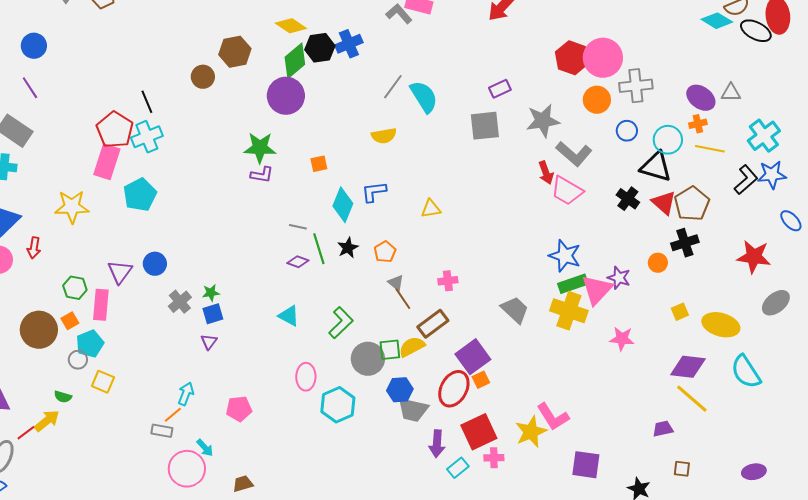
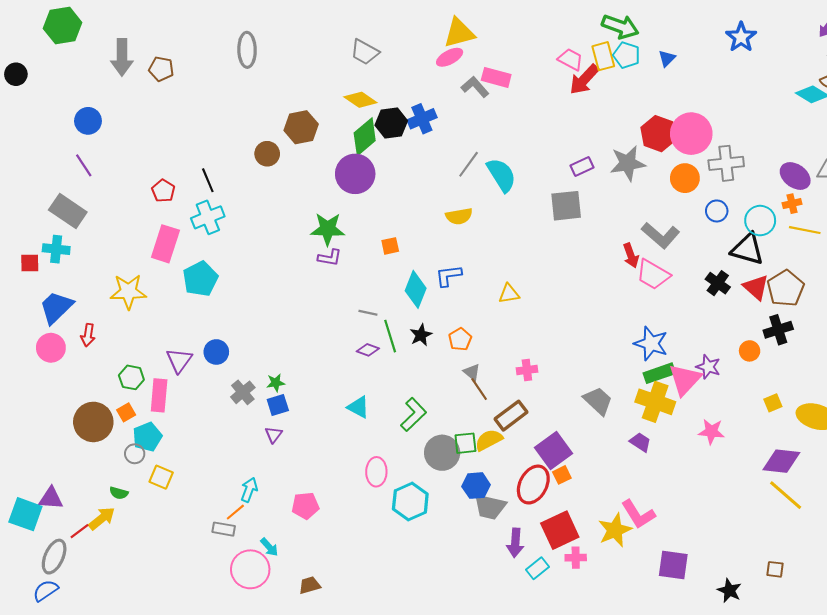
gray star: (543, 121) -> (628, 163), moved
red pentagon: (115, 130) -> (163, 191), moved, size x0.6
purple trapezoid: (663, 429) -> (640, 442), moved, turned 45

